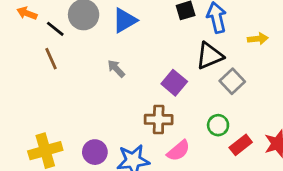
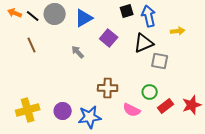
black line: (55, 29) -> (33, 16), moved
gray square: (232, 81) -> (160, 61), turned -36
purple square: (174, 83) -> (109, 38), moved
pink semicircle: (178, 151) -> (132, 110), moved, turned 66

